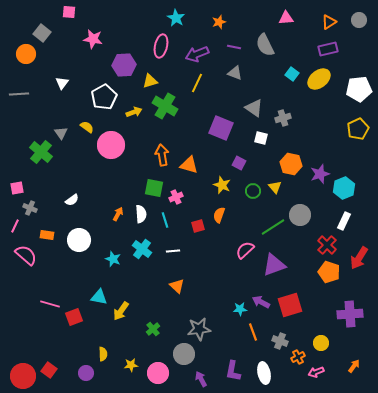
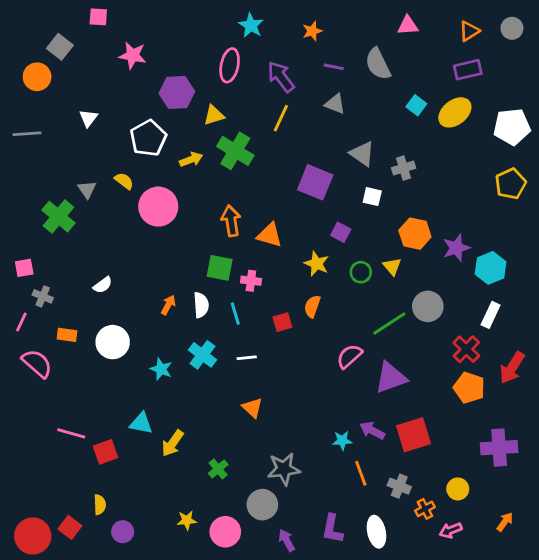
purple arrow: (197, 54) -> (281, 77), turned 75
pink cross: (176, 197) -> (251, 281), turned 32
yellow semicircle: (103, 354) -> (100, 505), moved

